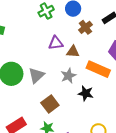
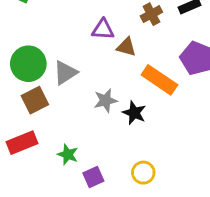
gray star: (68, 76) -> (105, 101), moved
brown square: (50, 104) -> (35, 100), moved

